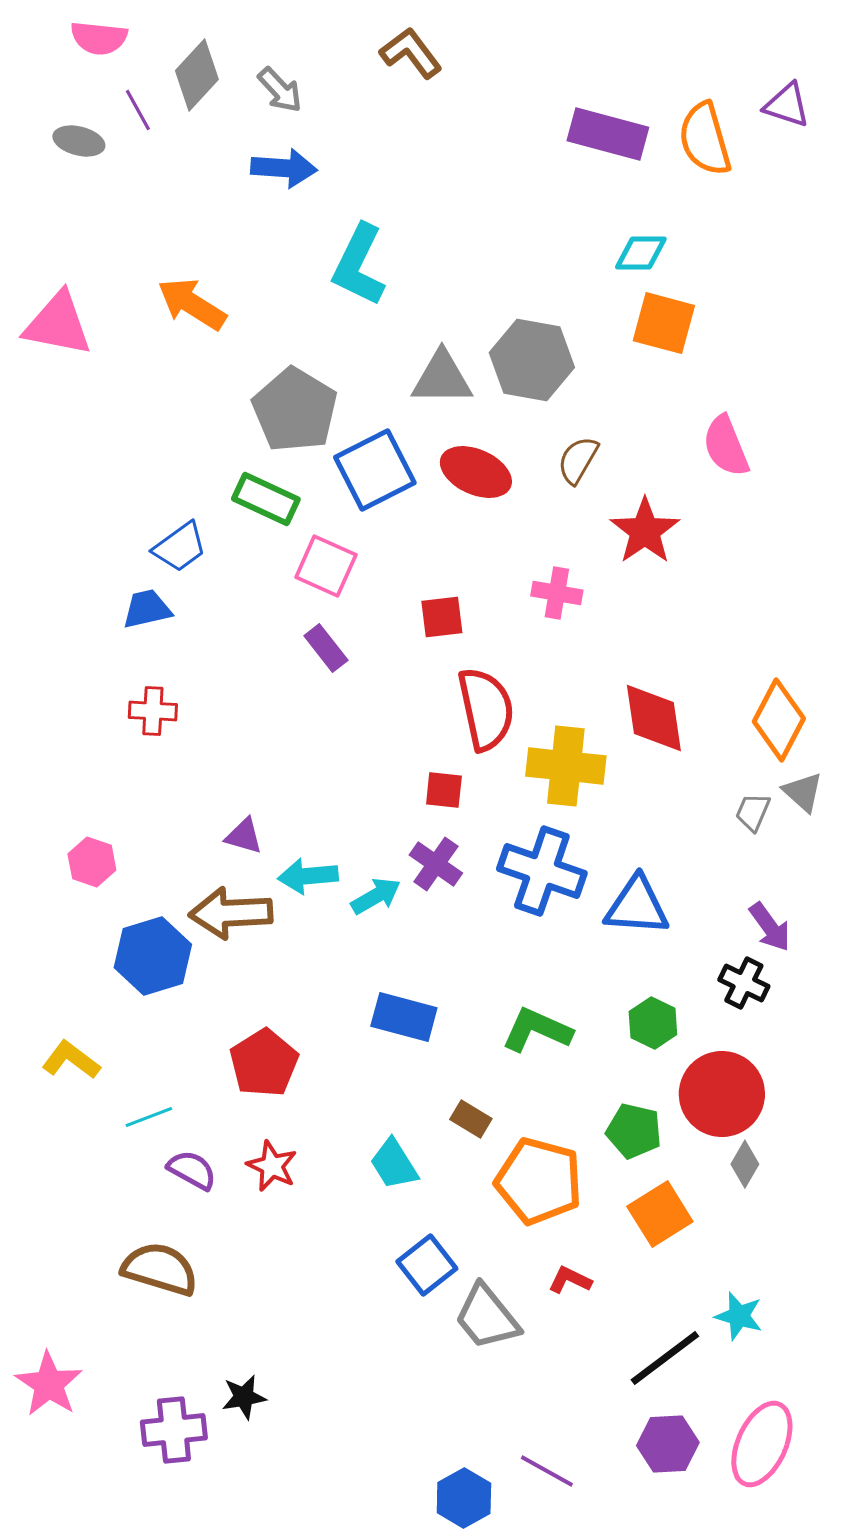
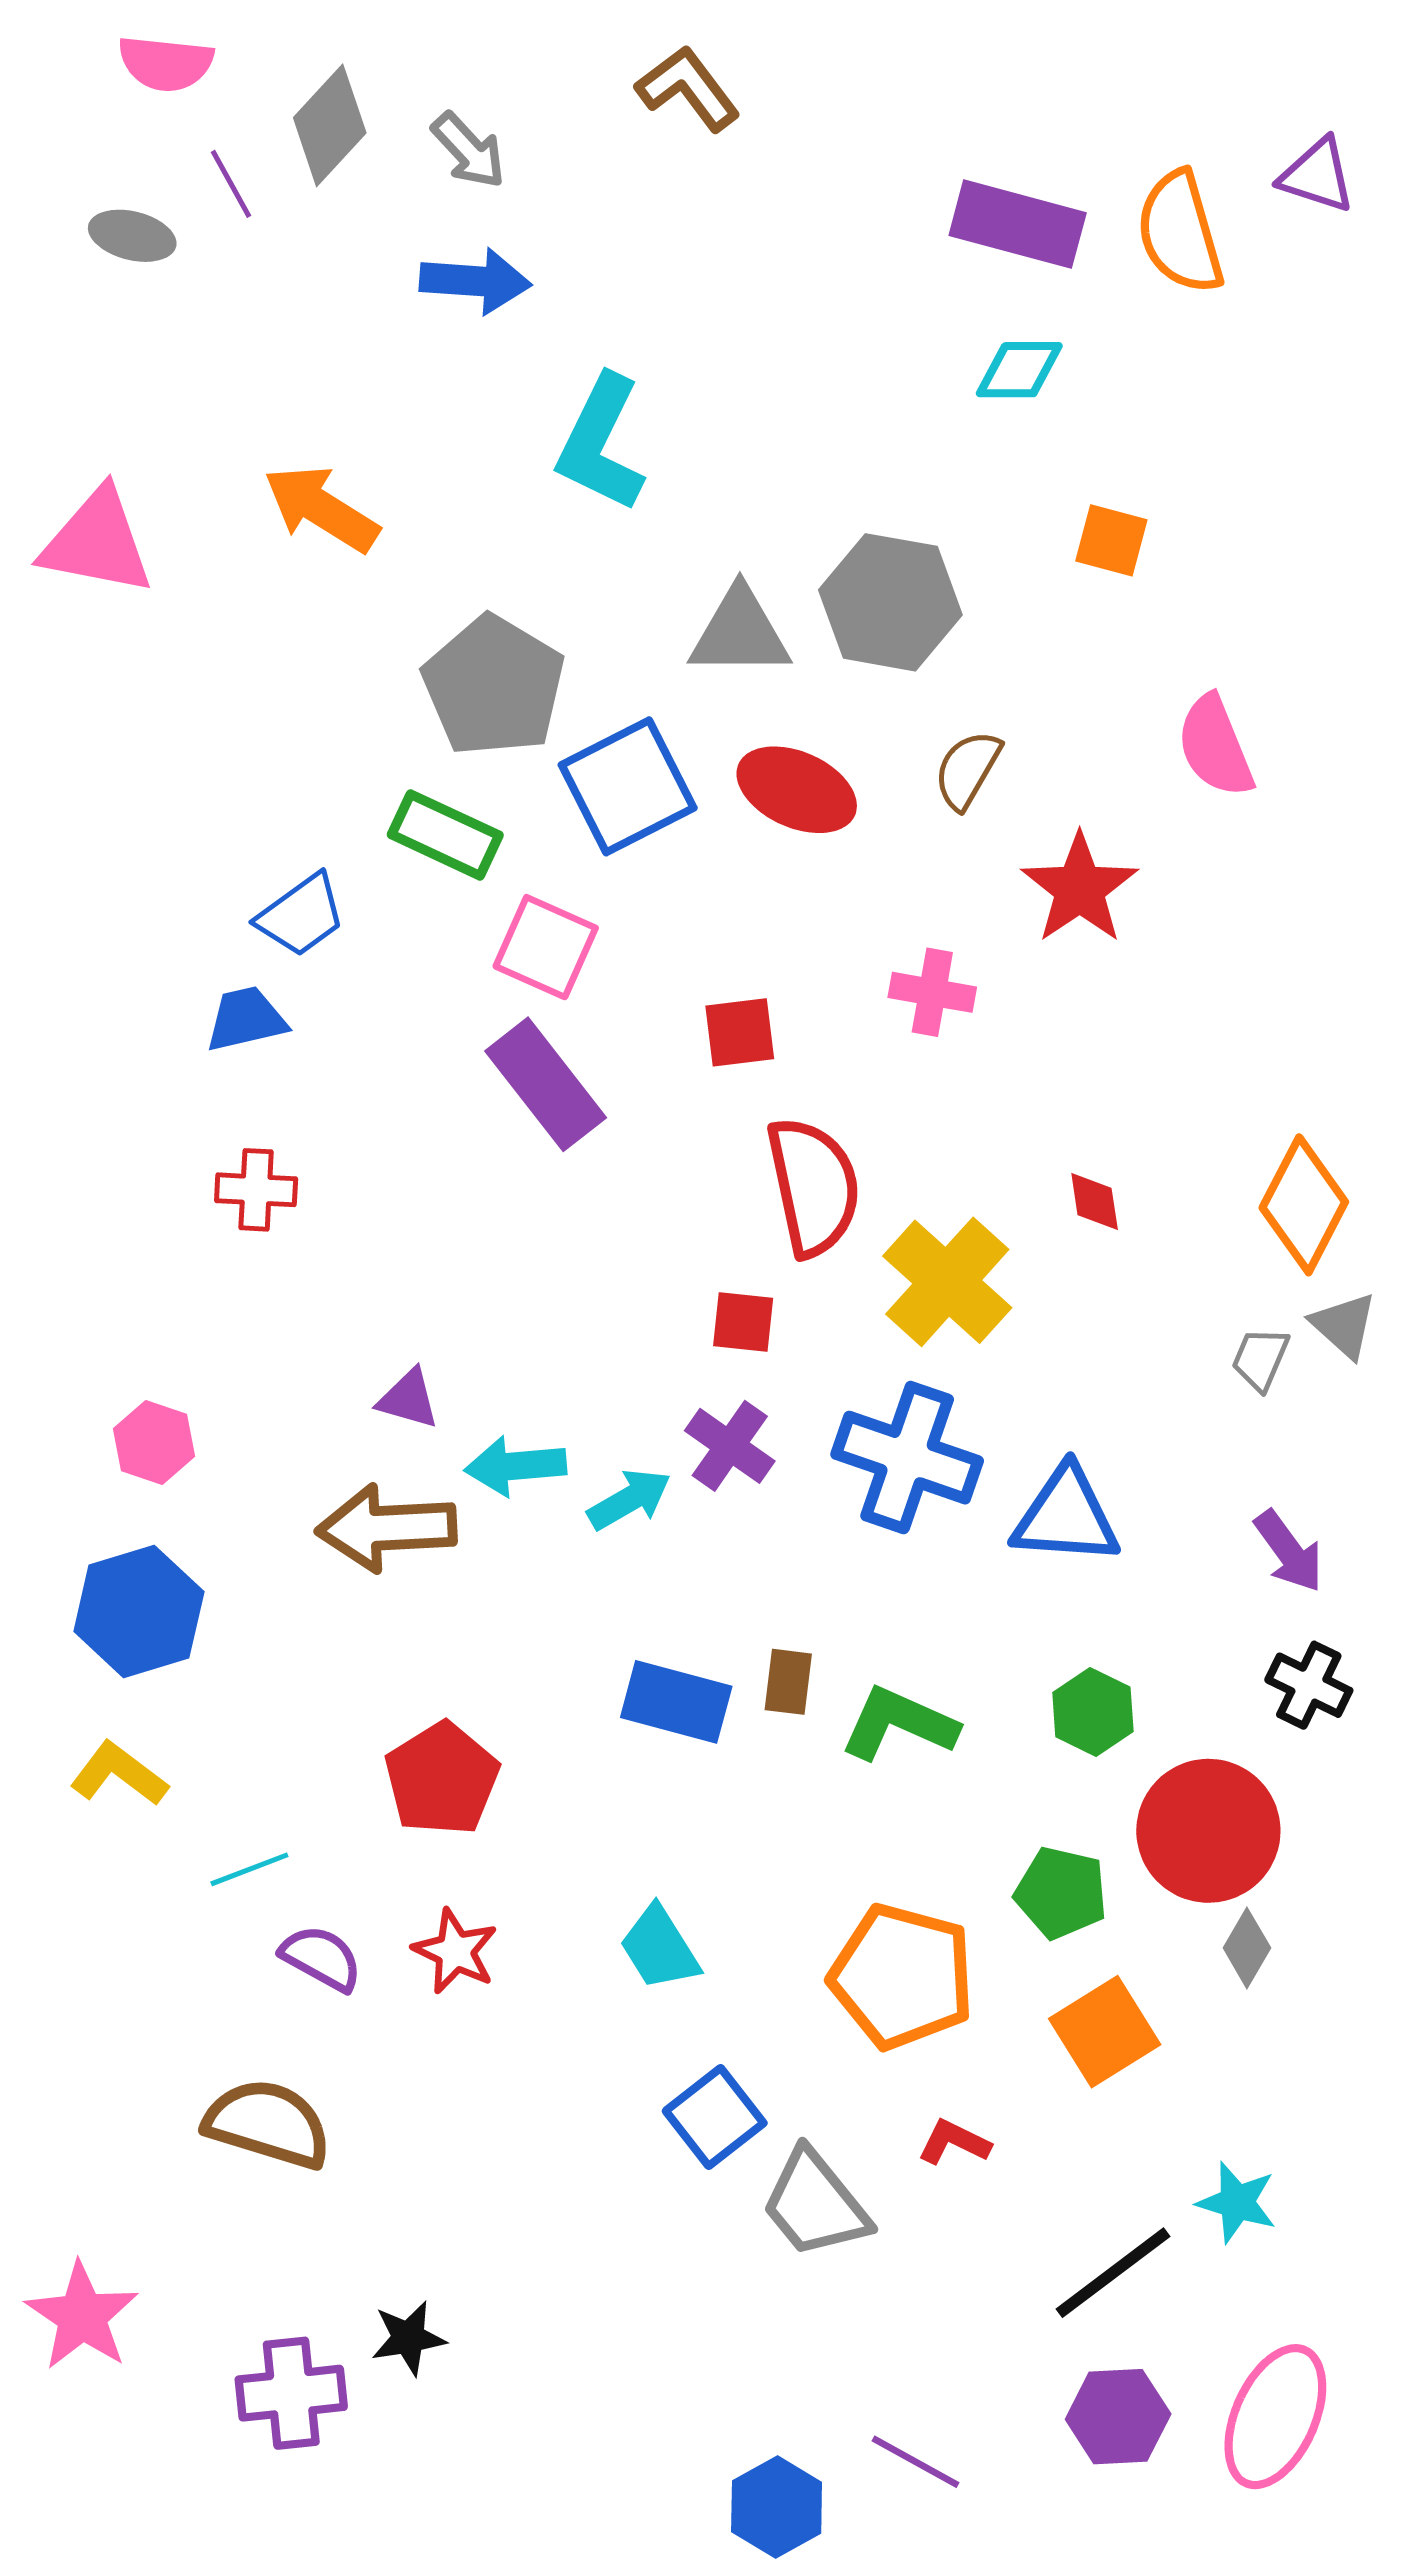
cyan diamond: (641, 253) -> (1019, 370), moved
orange square: (664, 323) -> (1111, 540), size x0.7
purple rectangle: (326, 648) -> (546, 1084), size x1.6
red diamond: (654, 718) -> (1095, 1201), size x0.5
yellow cross: (566, 766) -> (947, 1282), turned 36
blue hexagon: (153, 956) -> (139, 1612), moved
black cross: (744, 983) -> (1309, 1685), moved
brown rectangle: (471, 1119) -> (788, 1682), moved, turned 66

